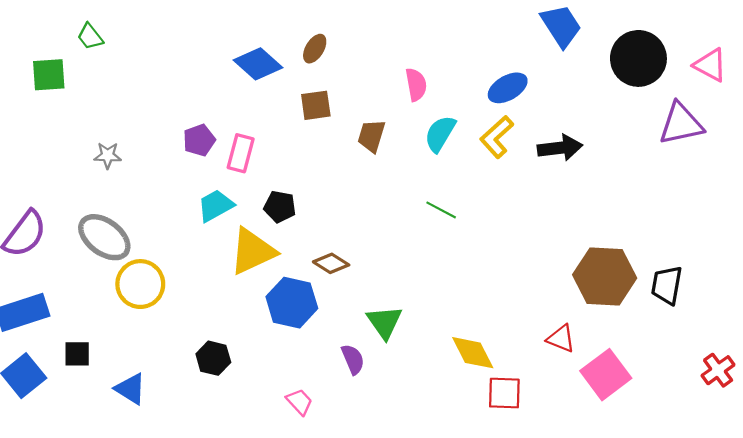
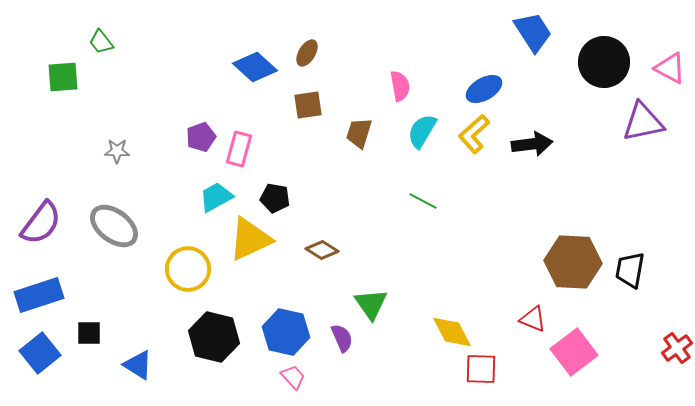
yellow circle: (140, 284) -> (188, 269), moved
blue hexagon: (292, 303) -> (286, 332), moved
black hexagon: (213, 358) -> (214, 337), size x1.6

